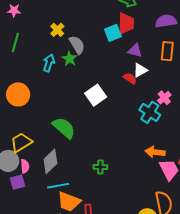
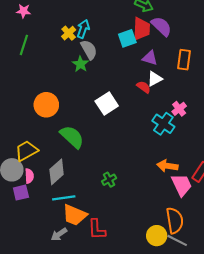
purple semicircle: (166, 21) -> (161, 26), moved, turned 50
cyan arrow: (49, 63) -> (83, 29), moved
orange circle: (18, 94) -> (46, 105), moved
green cross: (100, 167) -> (109, 180), turned -32

